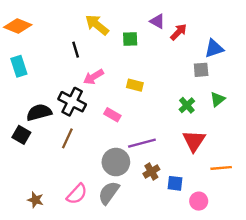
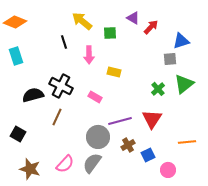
pink arrow: (93, 77) -> (89, 55), moved, turned -60
green triangle: (218, 99) -> (184, 84), size x1.5
black square: (21, 135) -> (18, 134), moved
red triangle: (194, 141) -> (152, 119), moved
blue square: (175, 183) -> (148, 155), turned -32
brown star: (35, 200) -> (30, 169), size x1.5

